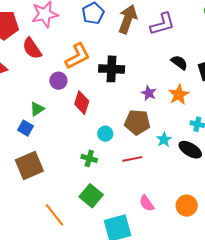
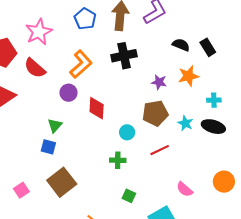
black cross: (112, 69) -> (124, 56), moved
orange star: (179, 95) -> (188, 76), turned 30
green square: (91, 196) -> (129, 196), size x0.6

